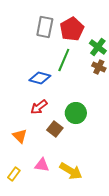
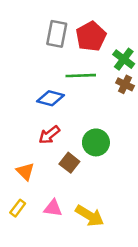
green line: (64, 60) -> (81, 76), turned 65
yellow rectangle: (14, 174) -> (18, 208), moved

